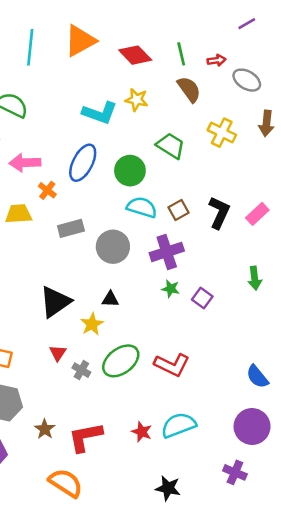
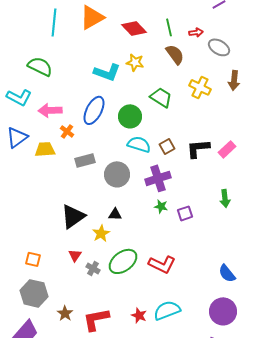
black L-shape: (219, 213) -> (198, 148), turned -120
purple square: (202, 298) -> (185, 213), turned 35

